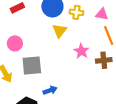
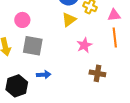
pink triangle: (102, 14) -> (114, 15), turned -32
brown cross: (104, 60) -> (97, 73), moved

